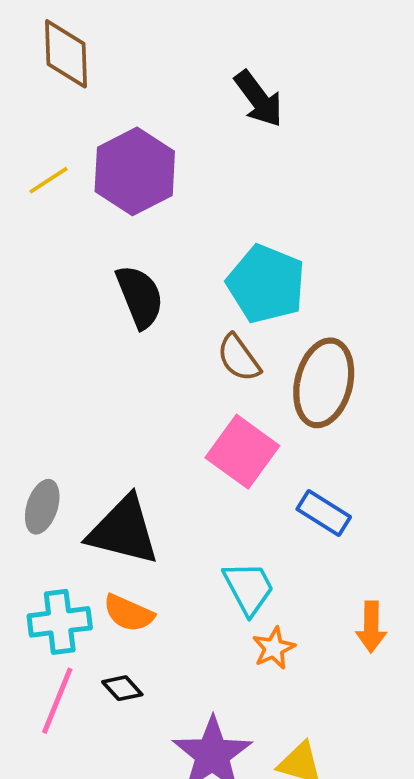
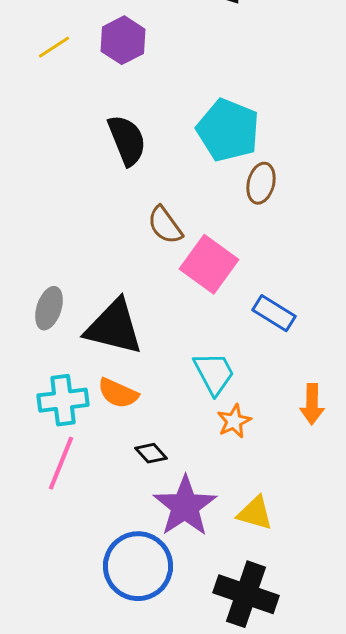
purple hexagon: (135, 171) -> (123, 40), size x0.7
brown semicircle: (239, 358) -> (165, 225), moved
brown ellipse: (324, 383) -> (261, 183), moved, size x0.6
black diamond: (122, 688) -> (151, 453), moved

